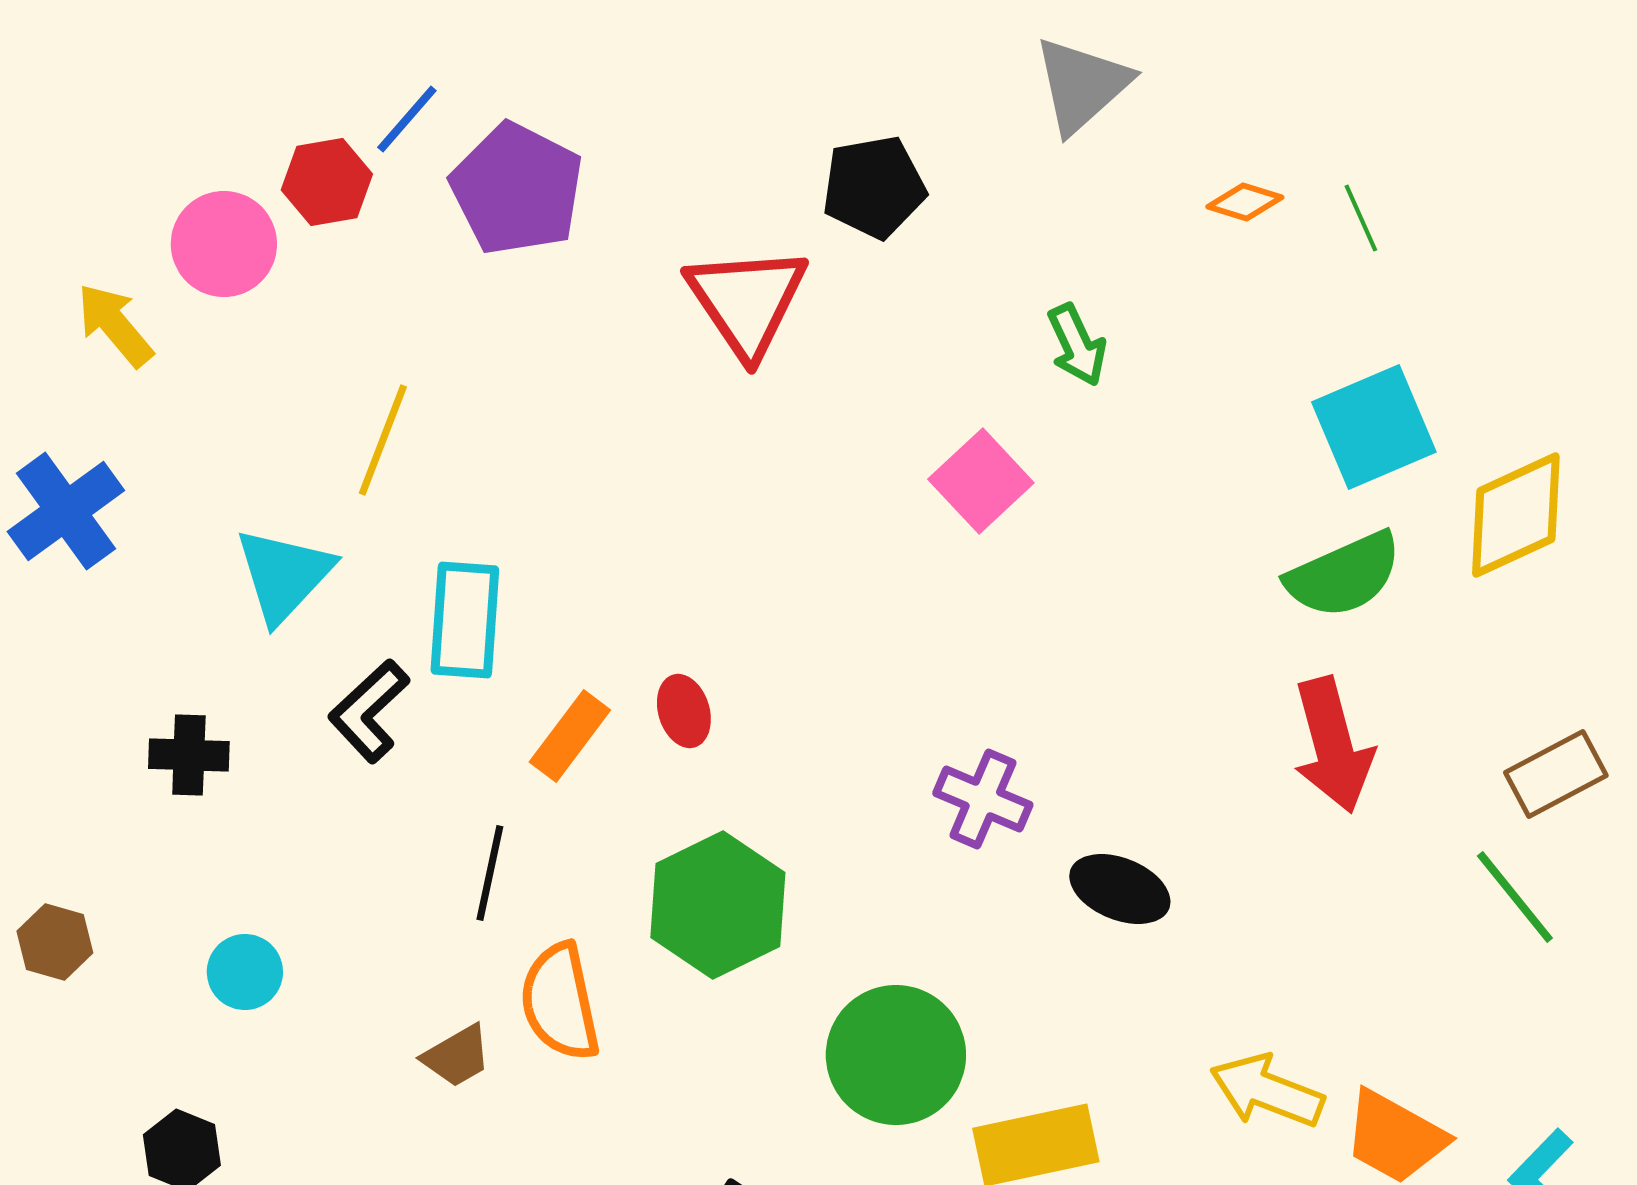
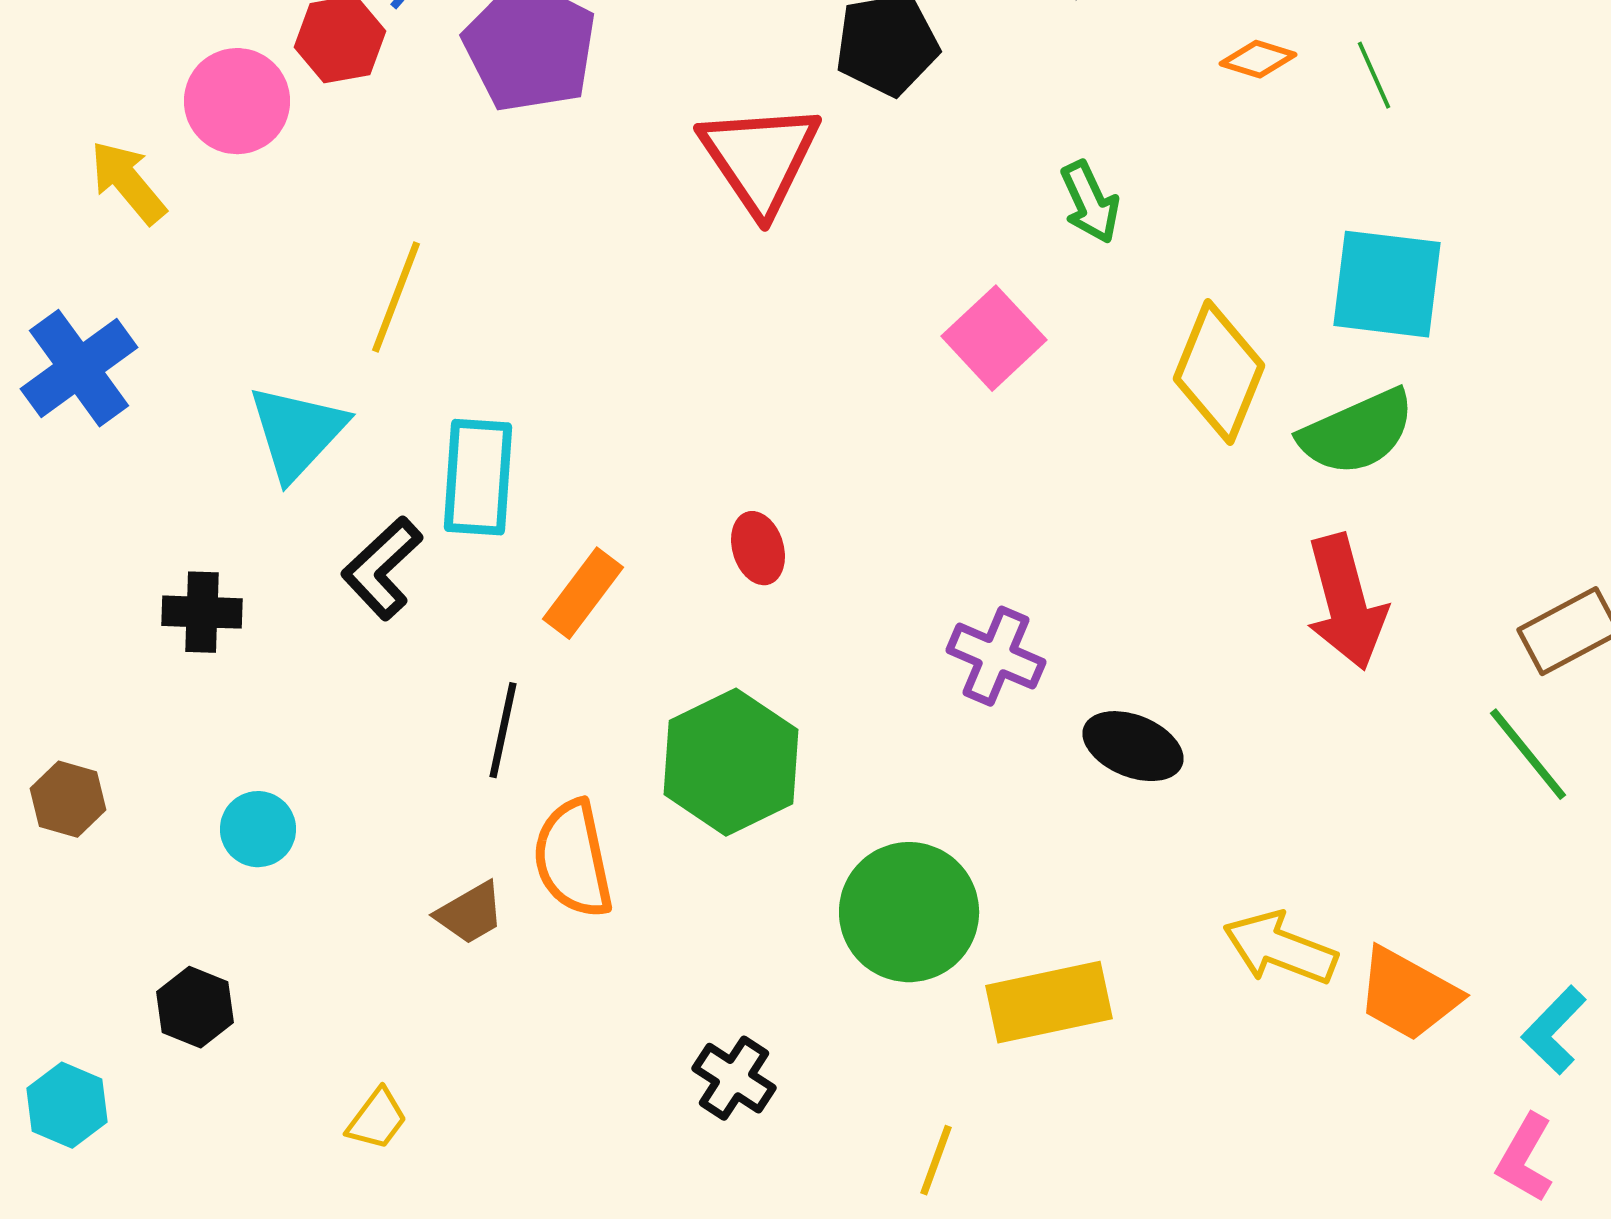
cyan square: (1374, 427) -> (1387, 284), turned 30
yellow diamond: (1516, 515) -> (1219, 372), moved, turned -43
red ellipse: (684, 711) -> (758, 548), moved

